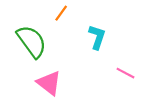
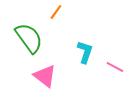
cyan L-shape: (97, 37) -> (85, 52), moved

